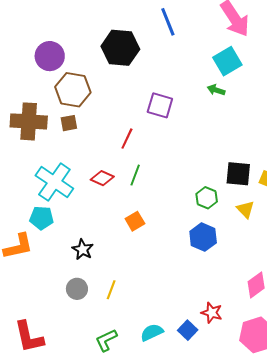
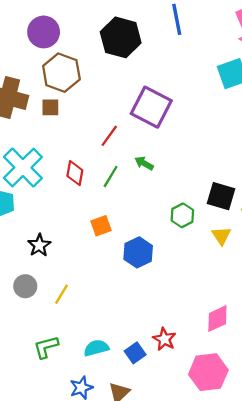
green arrow: (216, 90) -> (144, 163), moved
purple square: (160, 105) -> (151, 107), size x1.4
red diamond: (102, 178) -> (75, 173), turned 65
blue hexagon: (203, 237) -> (138, 252), moved

